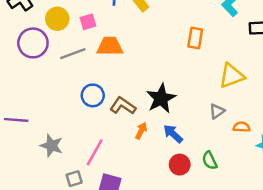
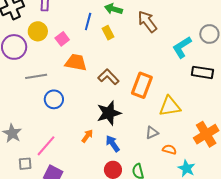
pink square: (88, 22) -> (62, 39), turned -32
orange rectangle: (195, 38) -> (142, 85), moved, size x1.4
gray line: (73, 54) -> (36, 76), moved
brown L-shape: (123, 106) -> (108, 77), moved

